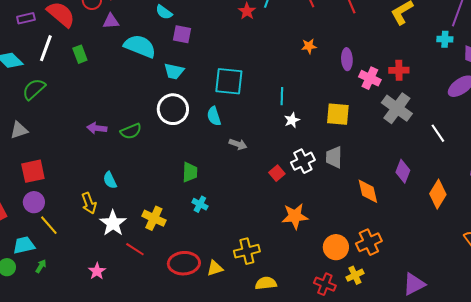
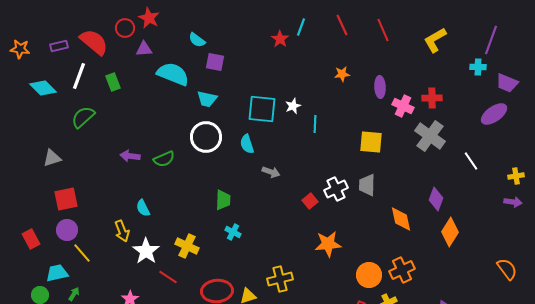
green semicircle: (34, 89) -> (83, 117), moved
white star: (292, 120) -> (293, 106), moved
orange diamond: (438, 194) -> (450, 232), moved

